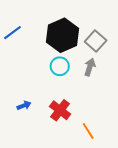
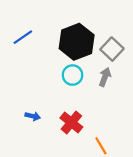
blue arrow: (24, 106) -> (33, 116), turned 32

